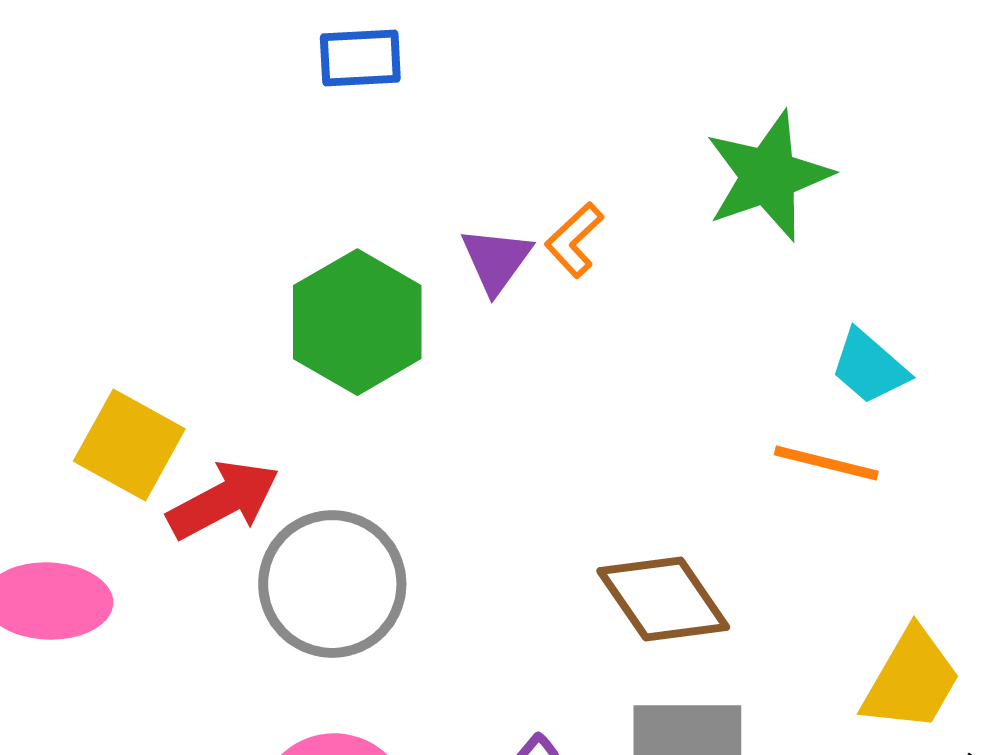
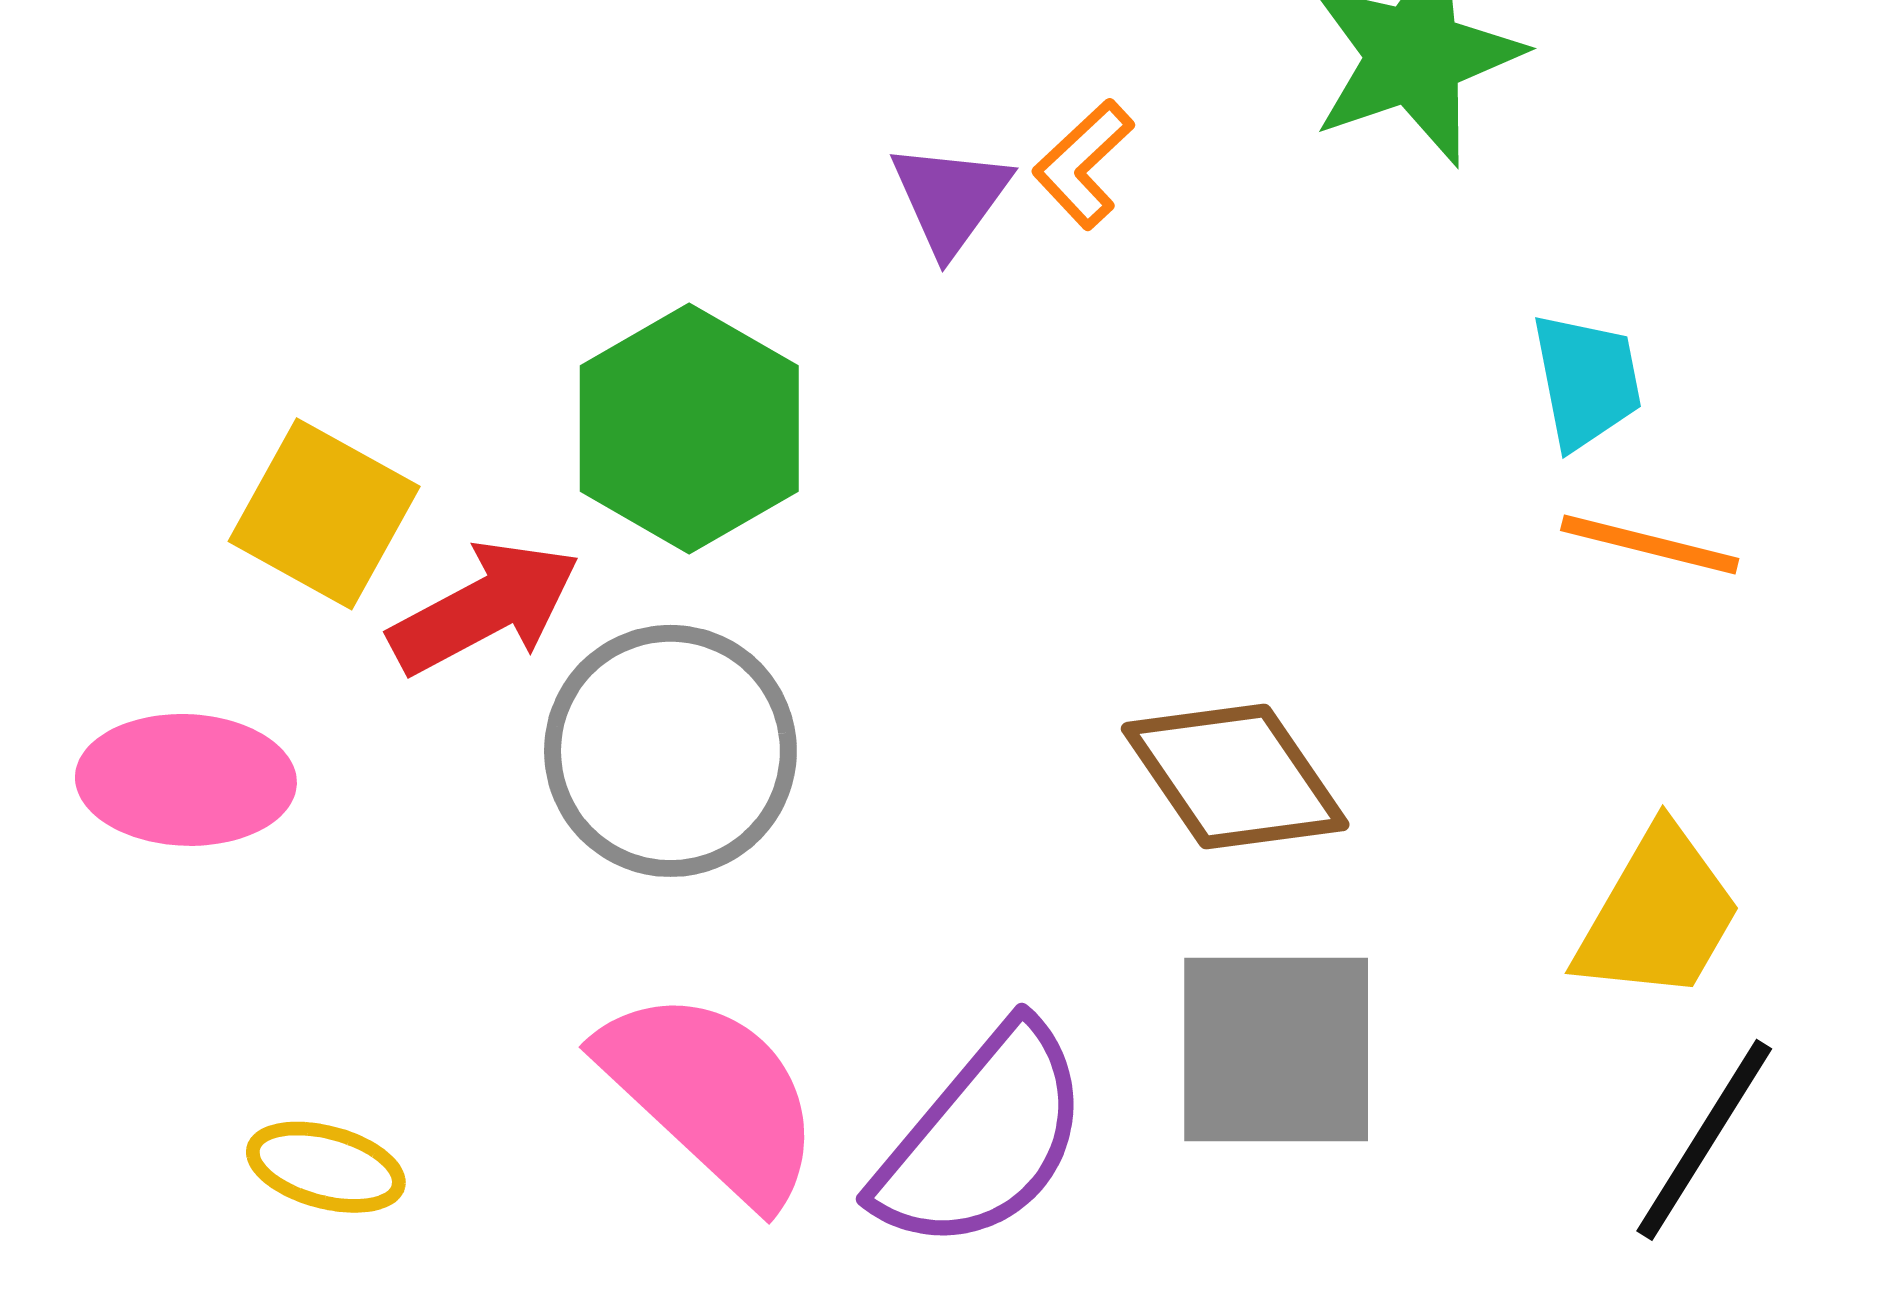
green hexagon: (357, 322) -> (689, 429), moved
cyan trapezoid: (869, 367) -> (1587, 381), turned -142
orange line: (826, 463) -> (1650, 545), moved

